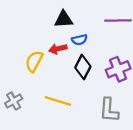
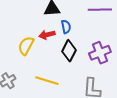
blue semicircle: (79, 40) -> (66, 27), turned -88

